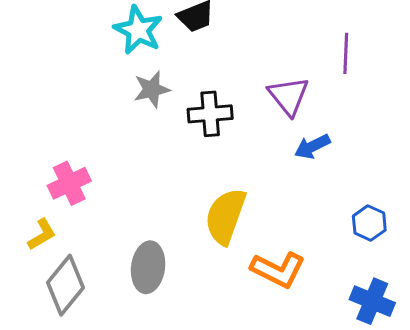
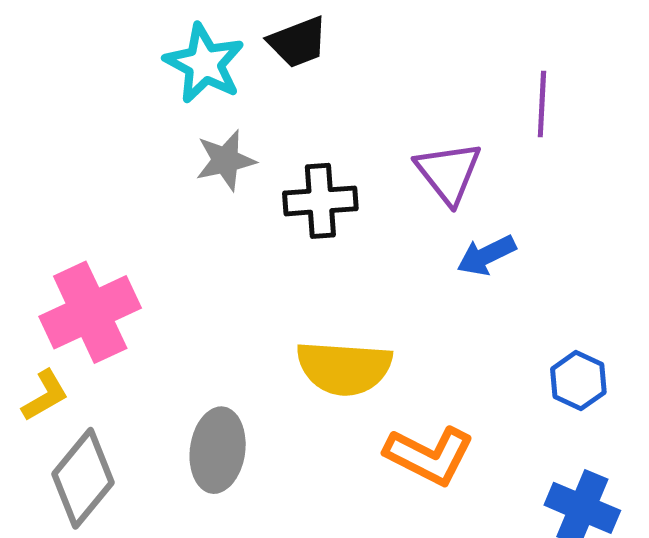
pink cross: (69, 183) -> (90, 312), size x1.4
yellow semicircle: (225, 216) -> (344, 368), turned -106

